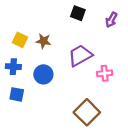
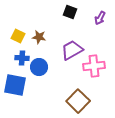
blue cross: (13, 67) -> (22, 58), moved
pink cross: (105, 73) -> (94, 66), size x1.5
blue square: (17, 94) -> (15, 85), size x1.6

